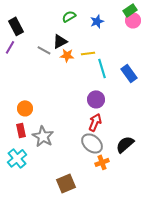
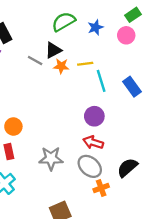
green semicircle: (69, 16) -> (64, 22), size x1.5
pink circle: (133, 20) -> (126, 35), moved
red arrow: (95, 122) -> (93, 142), turned -96
gray star: (43, 136) -> (51, 158), moved, turned -30

